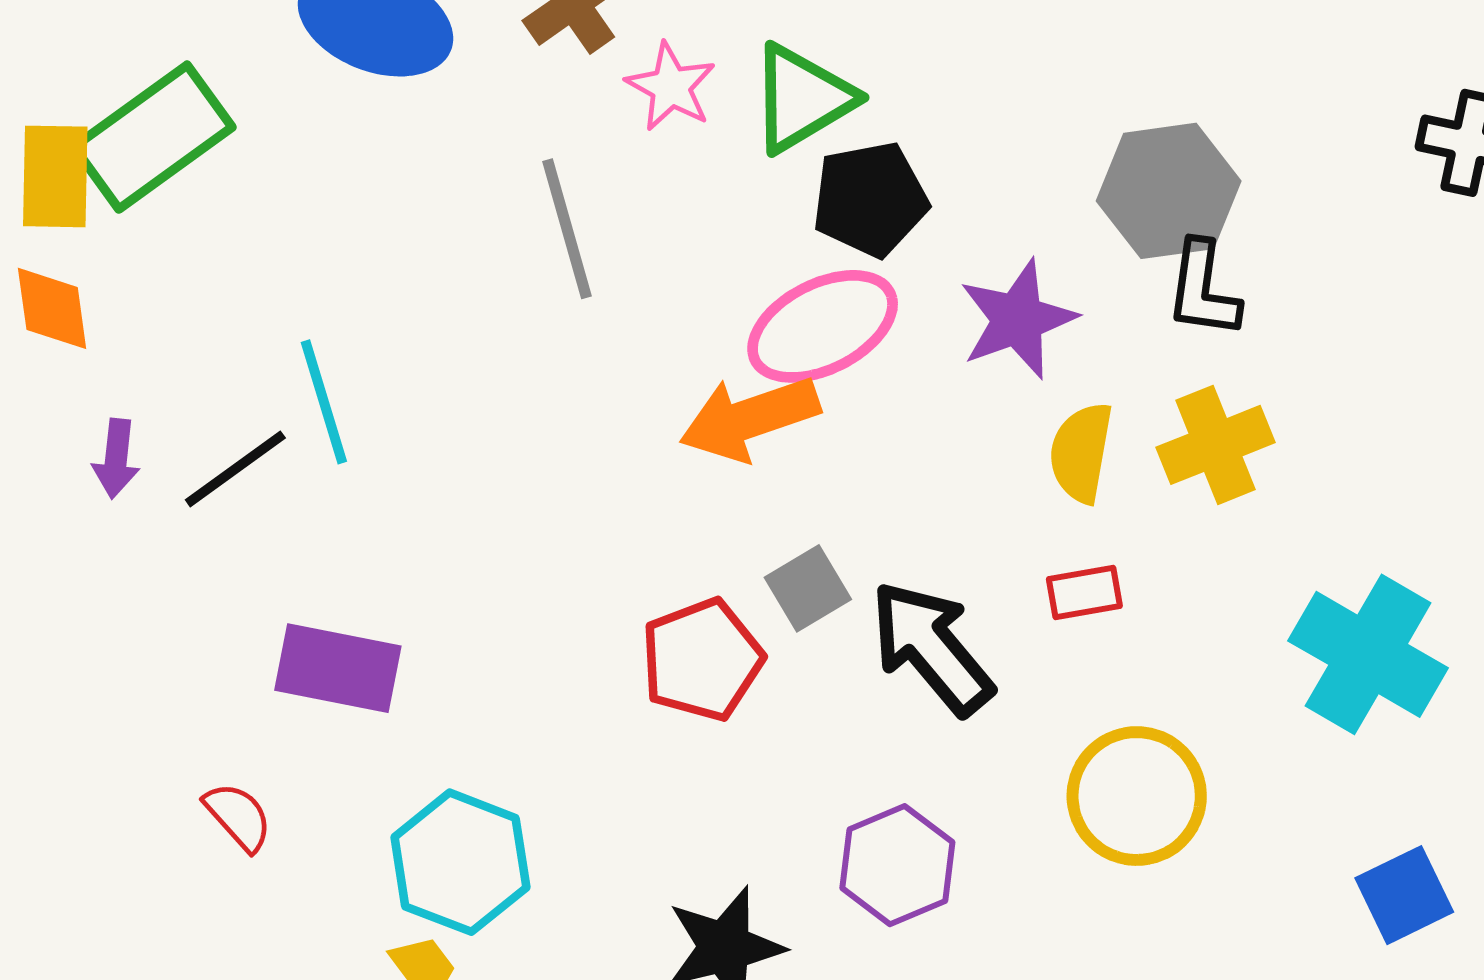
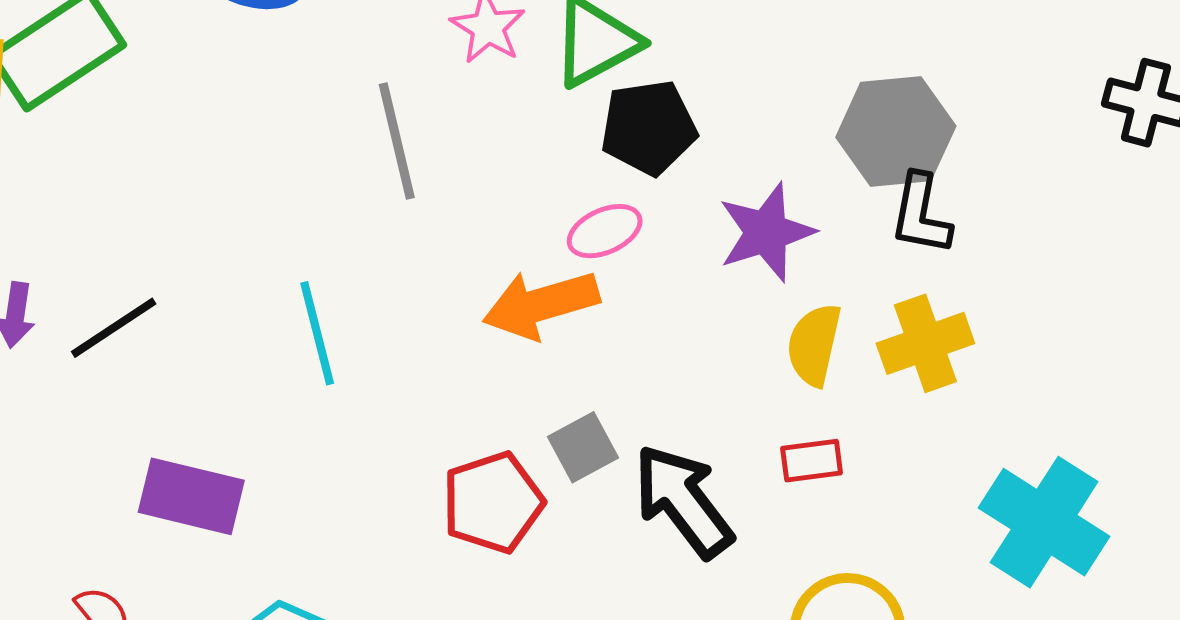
pink ellipse: (823, 326) -> (605, 231), size x0.6
cyan line: (324, 402) -> (317, 333), moved

